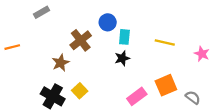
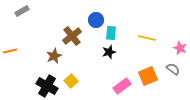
gray rectangle: (41, 12) -> (22, 11), moved
orange line: (12, 47) -> (10, 51), moved
gray semicircle: (193, 97) -> (173, 69), moved

